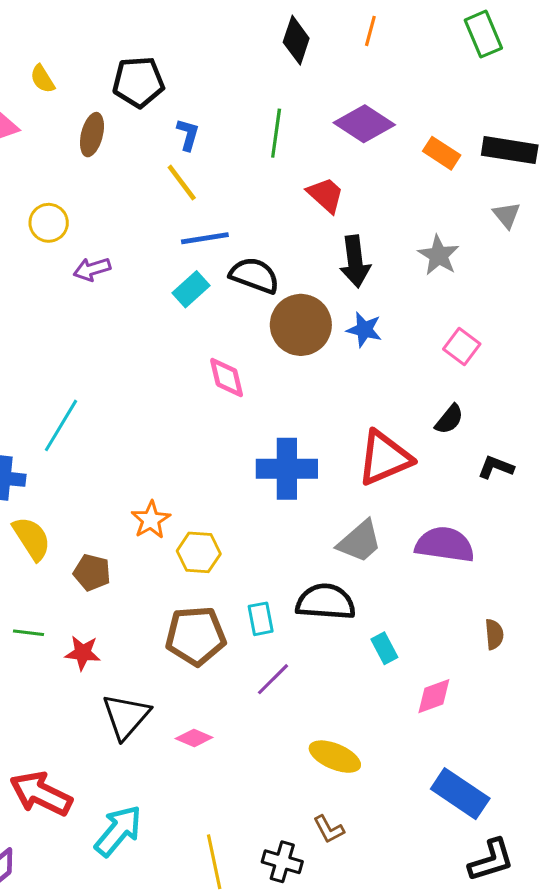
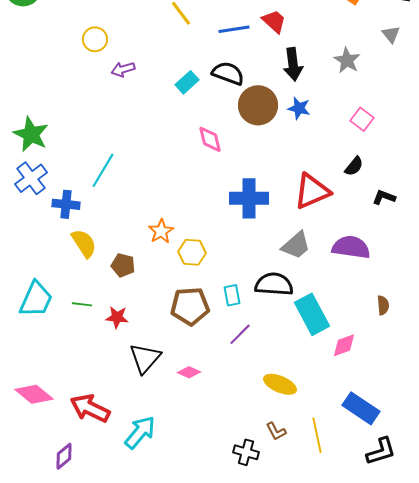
blue line: (205, 238) -> (234, 29), moved
cyan rectangle: (384, 648) -> (312, 314), size x2.0
yellow line: (214, 862) -> (317, 435), moved

